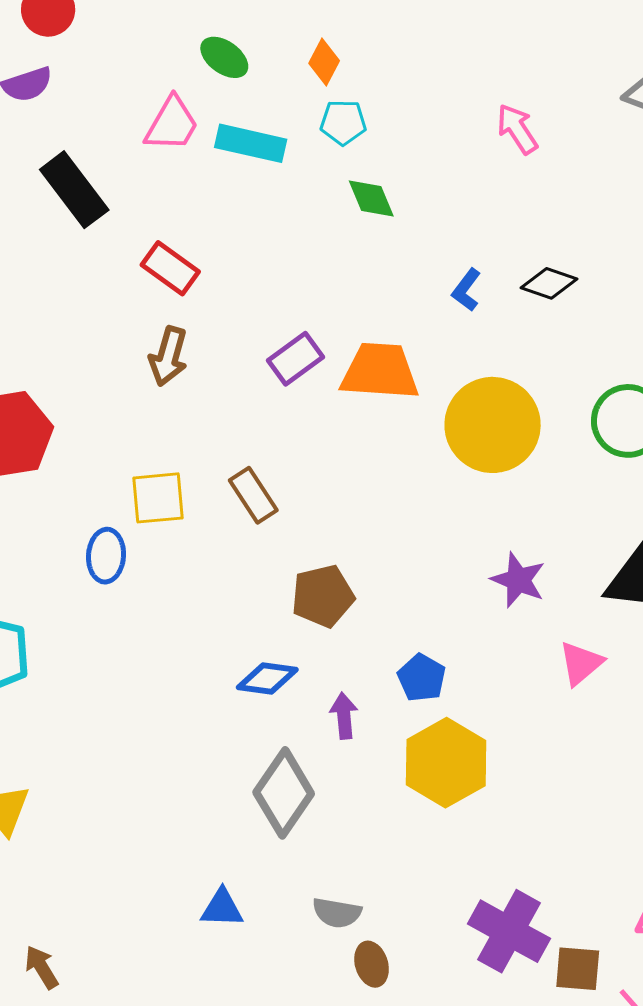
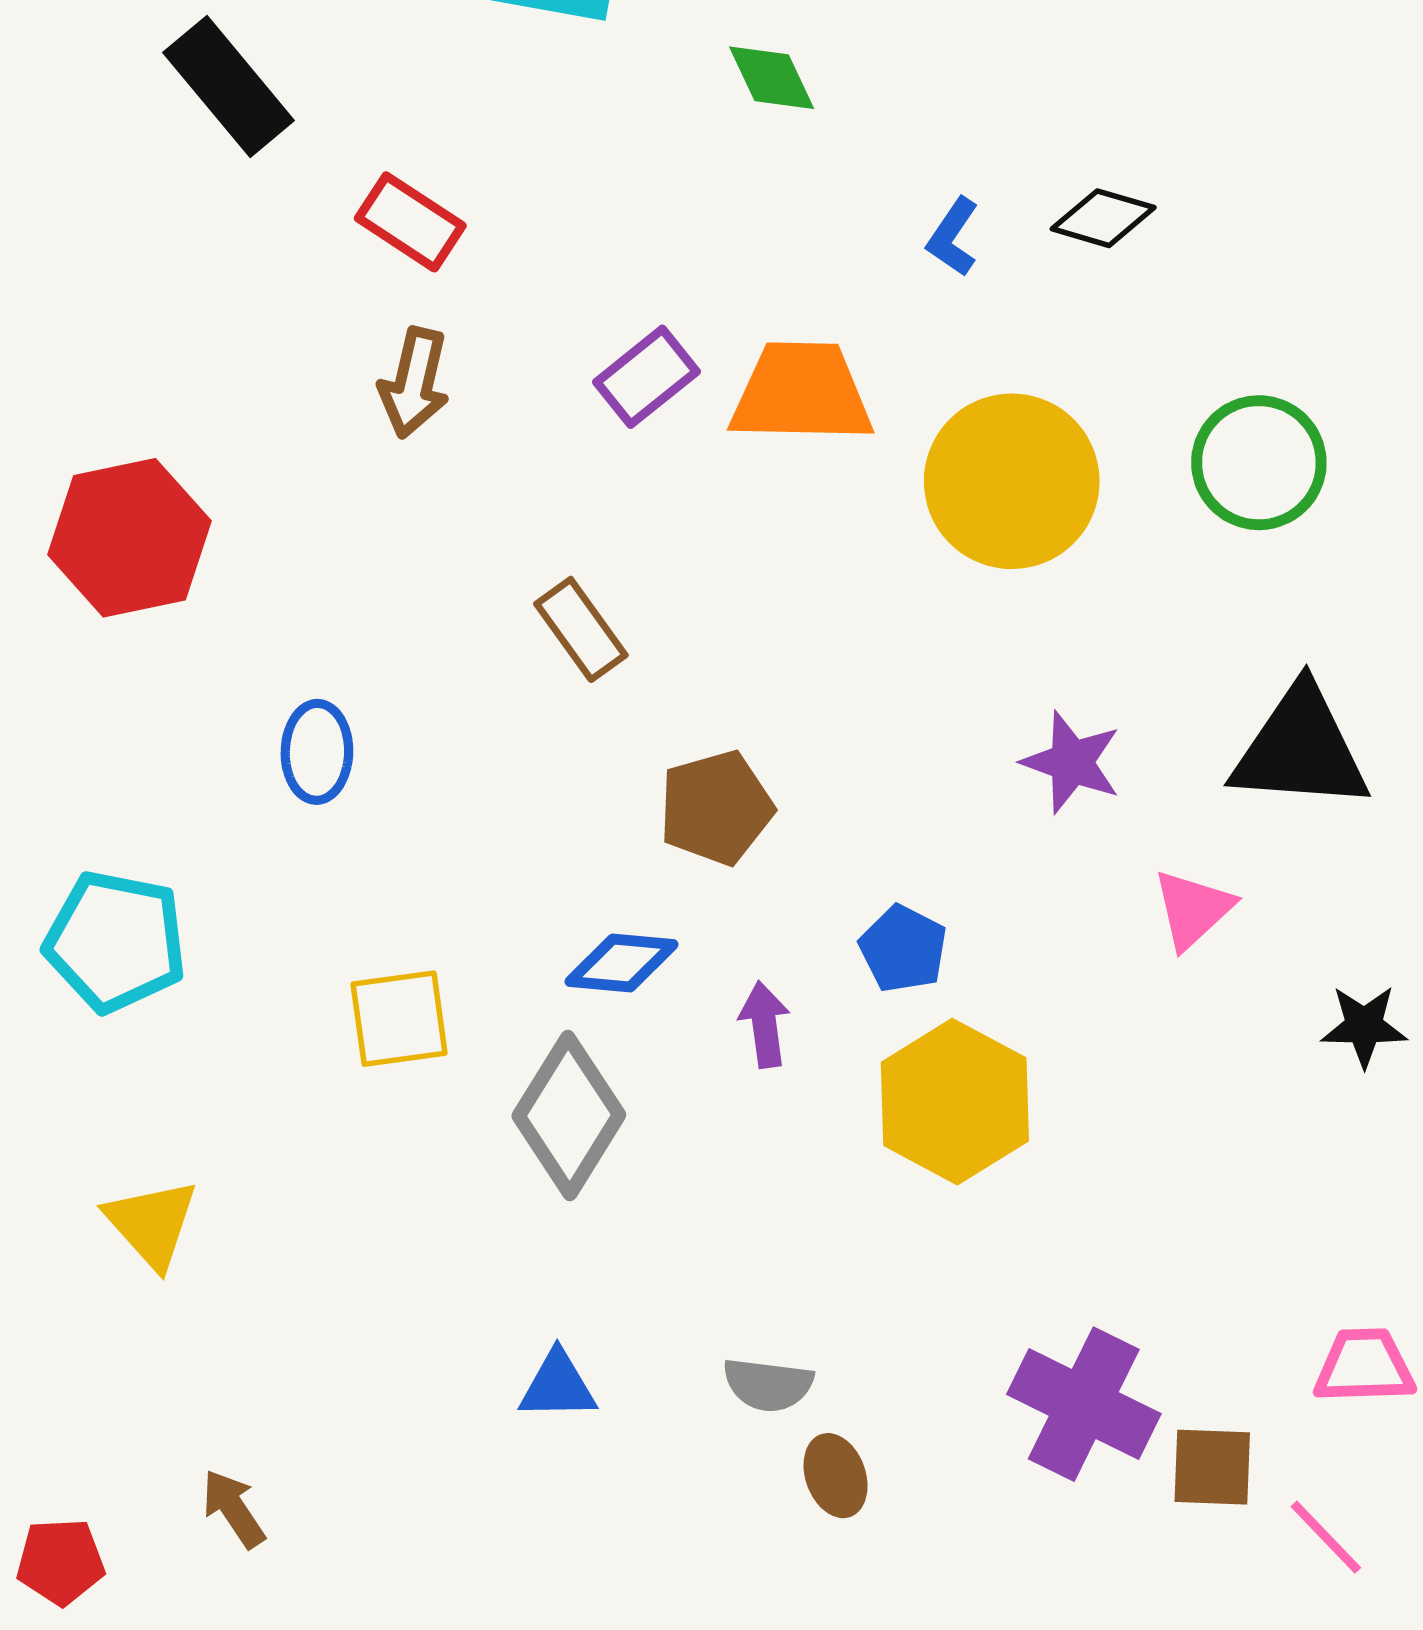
yellow square: (158, 498) -> (399, 1019), moved
gray diamond: (284, 793) -> (569, 1115), moved

